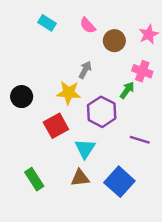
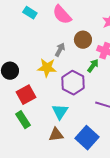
pink semicircle: (88, 25) -> (62, 15), size x1.5
brown circle: (114, 41) -> (83, 40), moved
red square: (56, 126) -> (26, 95), moved
green rectangle: (34, 179) -> (23, 120), moved

